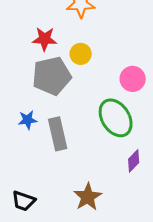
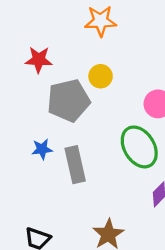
red star: (45, 39) -> (39, 60), moved

